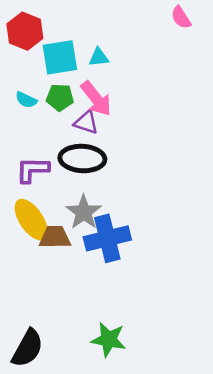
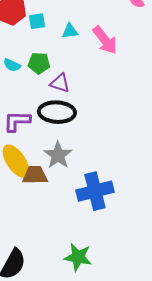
cyan square: (60, 57) -> (37, 21), moved, size x0.6
pink arrow: (96, 99) -> (105, 40), moved
blue cross: (107, 238) -> (95, 191), moved

